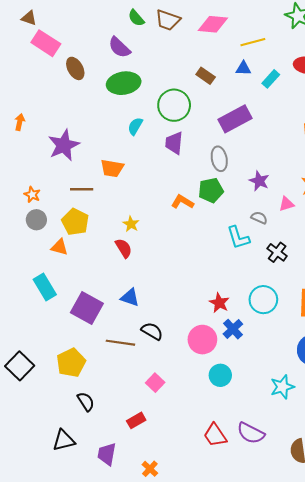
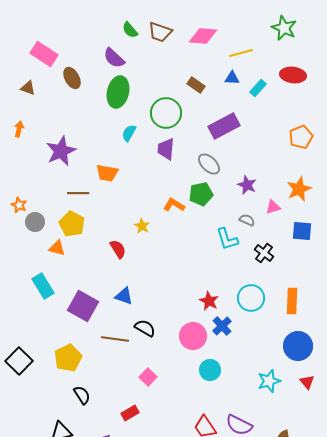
brown triangle: (29, 18) -> (28, 88), moved
green ellipse: (124, 83) -> (118, 92), turned -68
gray ellipse: (219, 159) -> (209, 164), turned -35
orange star: (32, 195) -> (19, 205), moved
yellow star: (131, 224) -> (142, 226), moved

